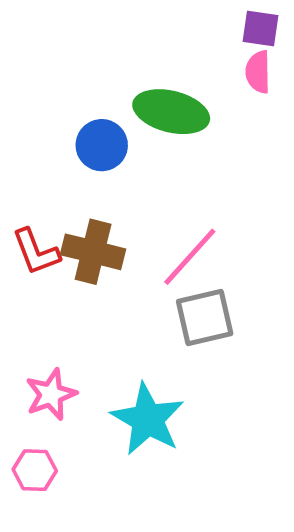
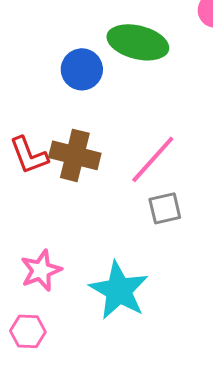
gray square: (205, 318) -> (165, 208), size x0.7

